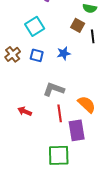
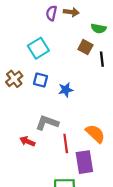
blue star: (64, 53) -> (66, 90), moved
gray L-shape: (54, 89) -> (47, 123), moved

